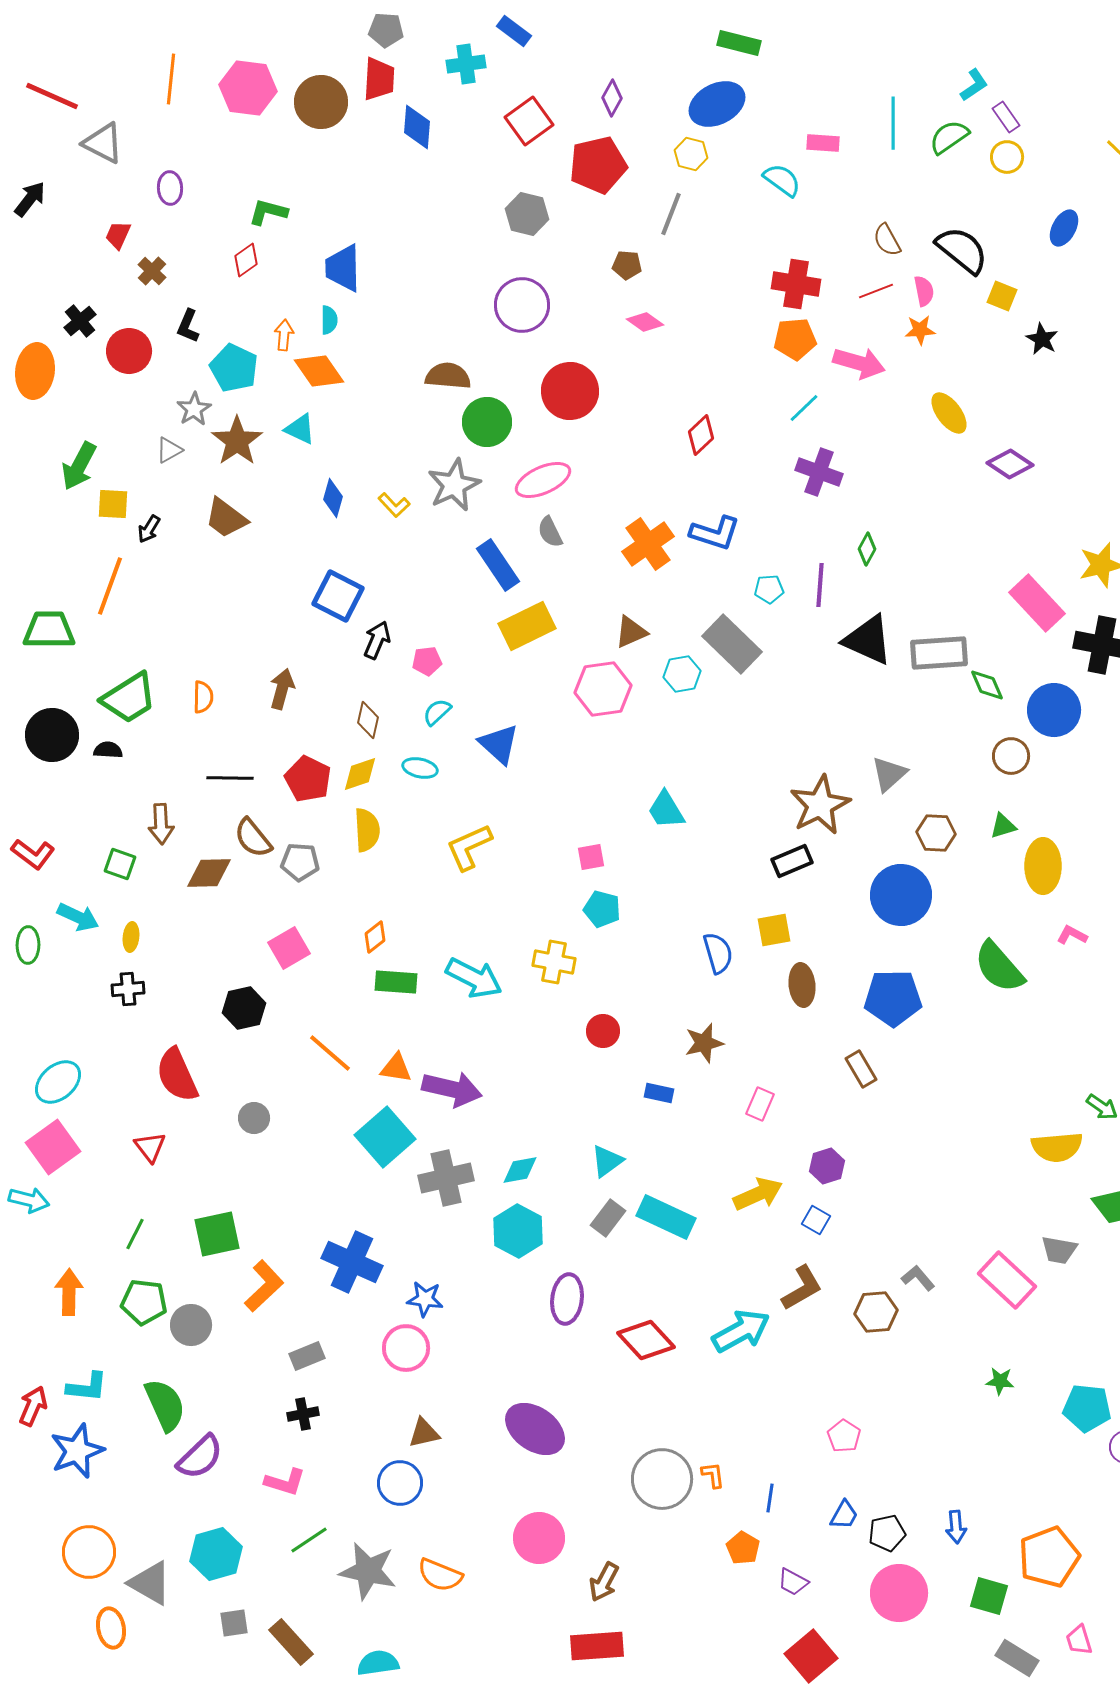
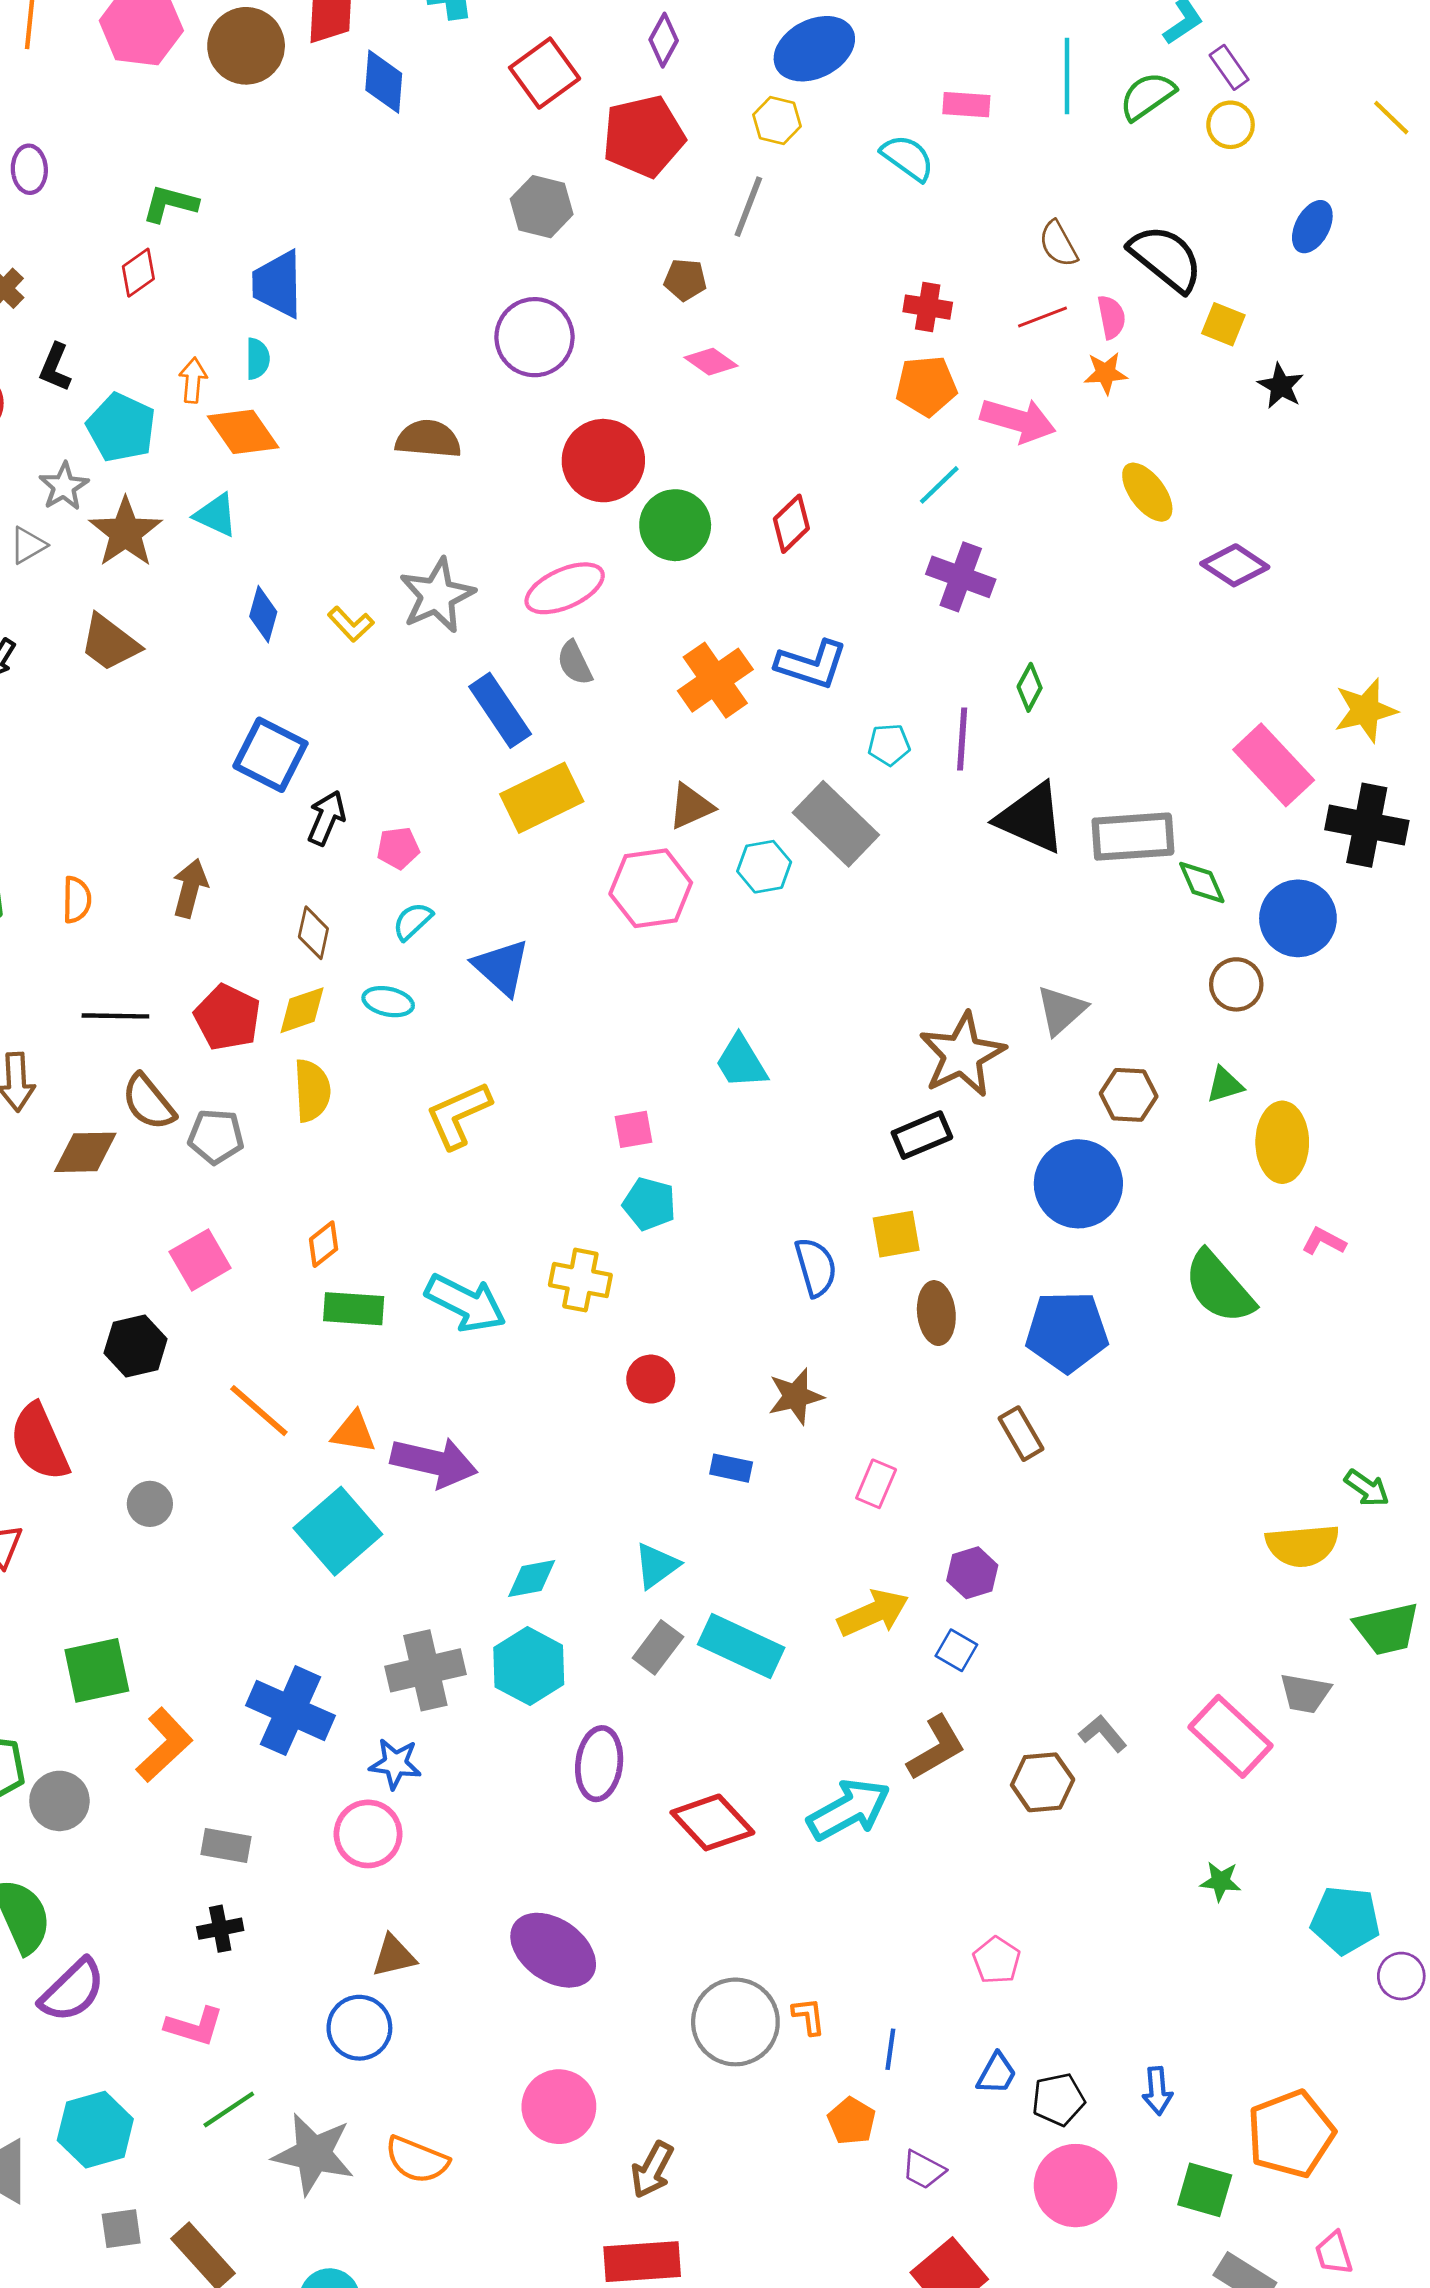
red cross: (796, 284) -> (928, 307), size x0.7
green circle: (487, 422) -> (675, 525), moved
gray cross: (446, 1178) -> (425, 1670), moved
gray rectangle: (307, 1356) -> (226, 1845), turned 32

